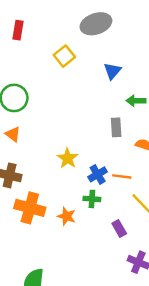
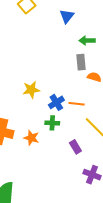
gray rectangle: (116, 127) -> (81, 62), moved
yellow star: (68, 158) -> (31, 90), turned 30

